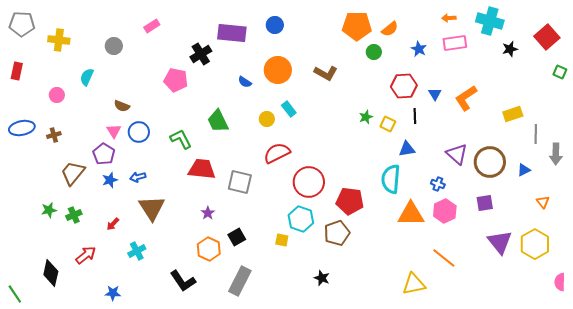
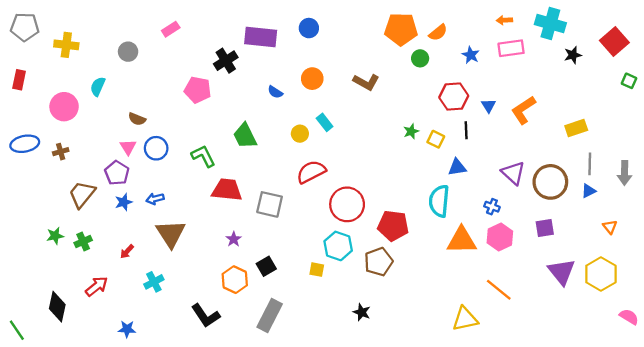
orange circle: (278, 70) -> (312, 79), size x0.7
pink circle: (57, 95) -> (64, 107), size x1.6
gray line: (536, 134) -> (590, 164), moved
pink semicircle: (560, 282) -> (629, 317), turned 120

